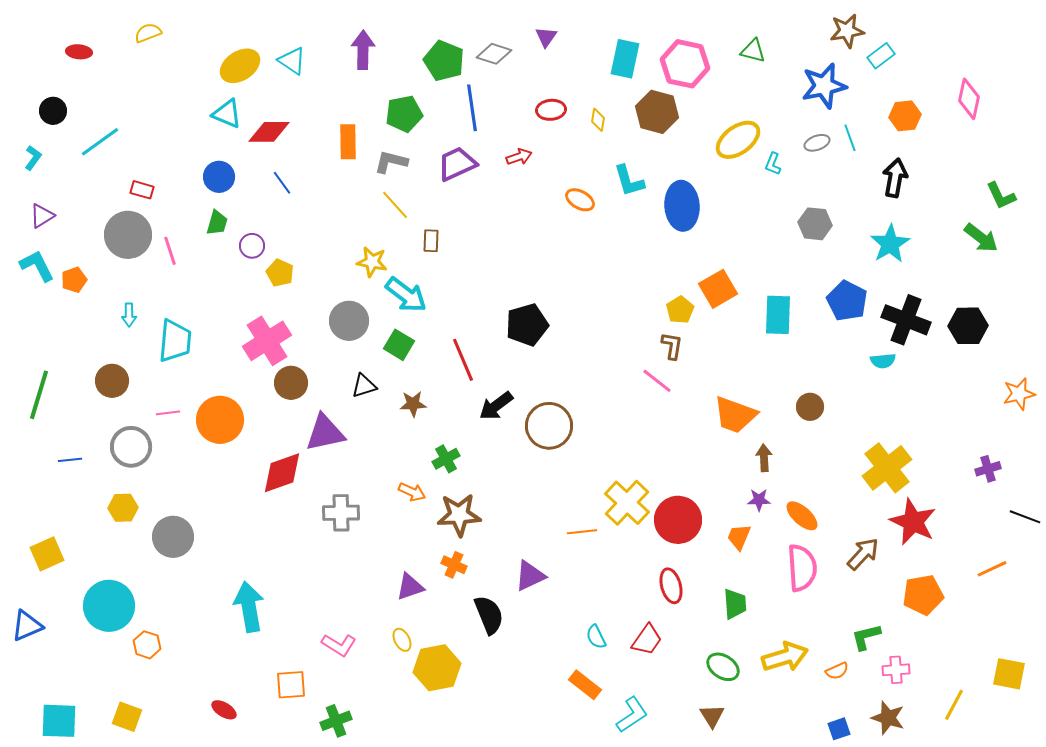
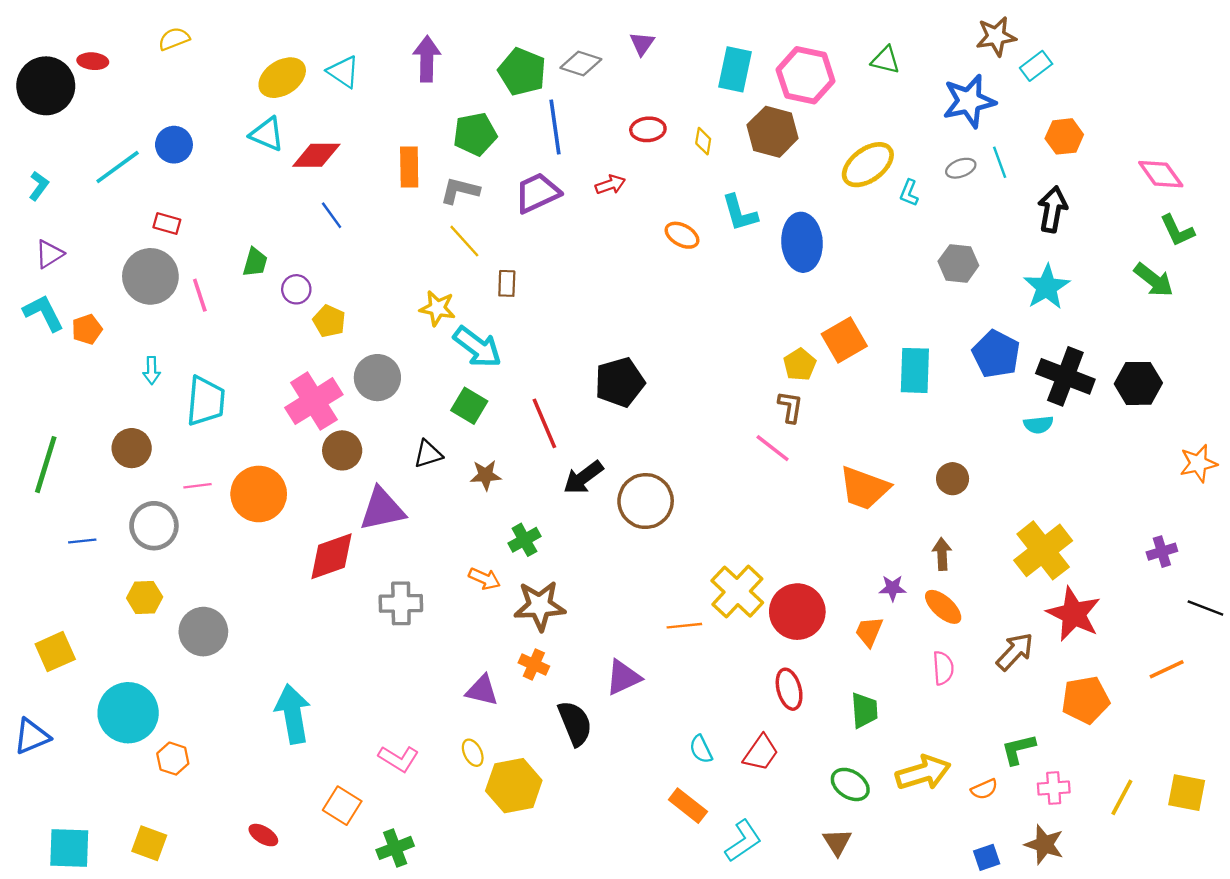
pink diamond: (969, 99) -> (1161, 174), moved, turned -48
black circle: (53, 111) -> (46, 86), moved, size x1.8
blue circle: (219, 177) -> (174, 145), moved
gray circle: (349, 321) -> (377, 378), moved
brown arrow: (764, 458) -> (942, 554), moved
pink semicircle: (802, 568) -> (943, 668), size x0.6
purple triangle: (410, 587) -> (482, 690), turned 32
orange square: (291, 685) -> (342, 806), turned 36
yellow line: (954, 705) -> (1122, 797), moved

